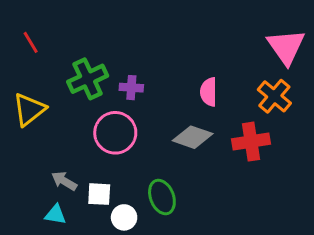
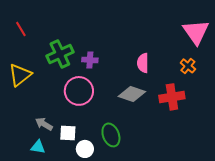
orange cross: (274, 96) -> (188, 66), size x0.7

